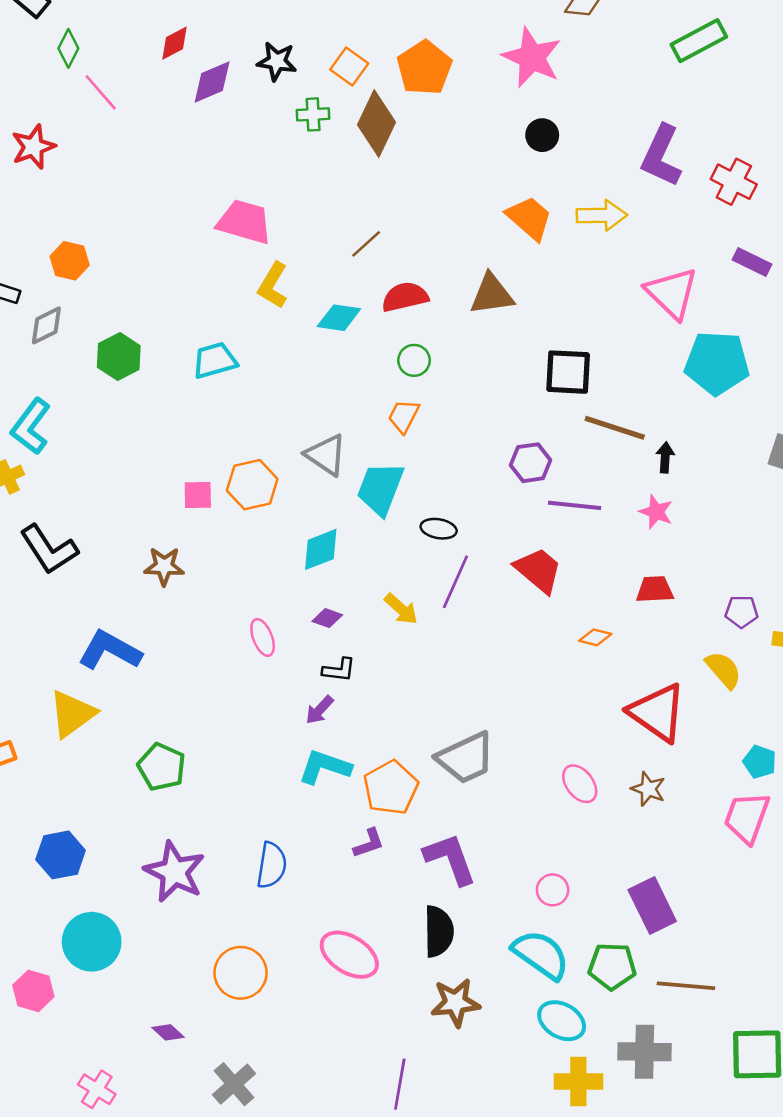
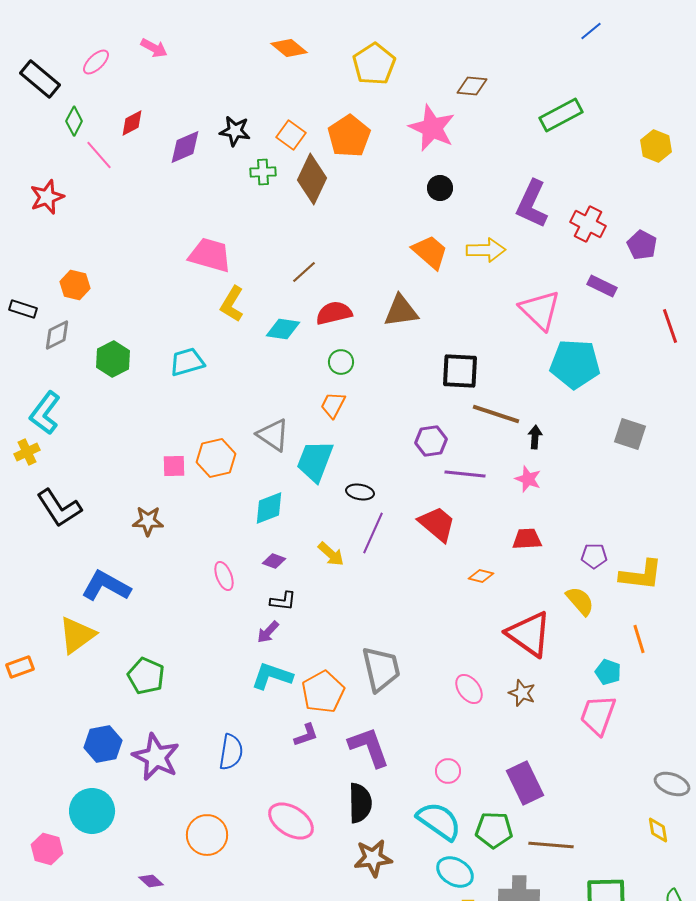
red diamond: (174, 43) -> (132, 123), moved
gray trapezoid: (466, 758) -> (381, 669), turned -78
blue hexagon: (61, 855) -> (103, 744), moved

